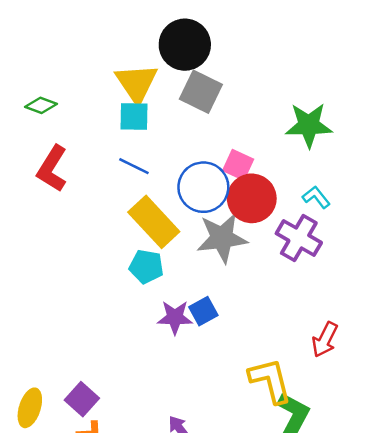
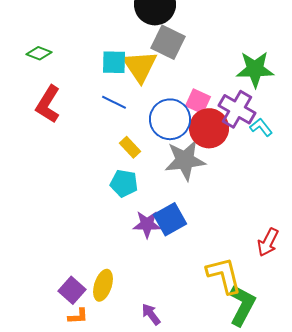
yellow triangle: (136, 83) -> (140, 66), moved
yellow rectangle: (154, 222) -> (130, 147), size x0.5
purple cross: (299, 238) -> (237, 109), moved
blue square: (203, 311) -> (170, 219), size x1.4
yellow ellipse: (30, 408) -> (103, 285), moved

